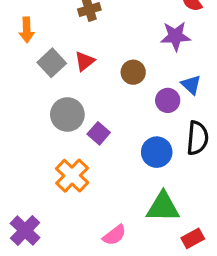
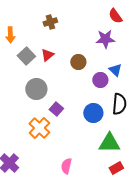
purple square: (99, 133) -> (56, 109), moved
green triangle: (163, 207) -> (109, 143), moved
pink semicircle: (114, 235) -> (66, 166), turned 140

